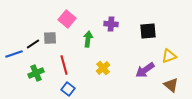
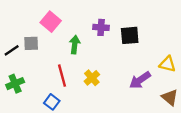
black square: (148, 31) -> (130, 35), moved
yellow triangle: (169, 56) -> (168, 64), turned 35
red line: (64, 65) -> (62, 76), moved

